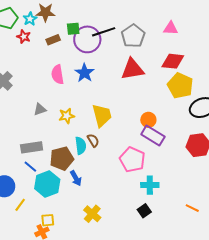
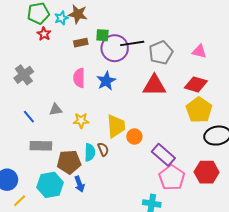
red star: (24, 37) -> (44, 34), moved
orange circle: (148, 120) -> (134, 137), moved
pink pentagon: (132, 160) -> (172, 178), moved
blue line: (30, 167) -> (29, 117), moved

